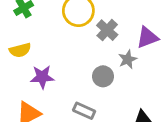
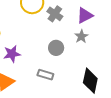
gray star: (128, 59) -> (81, 36), moved

